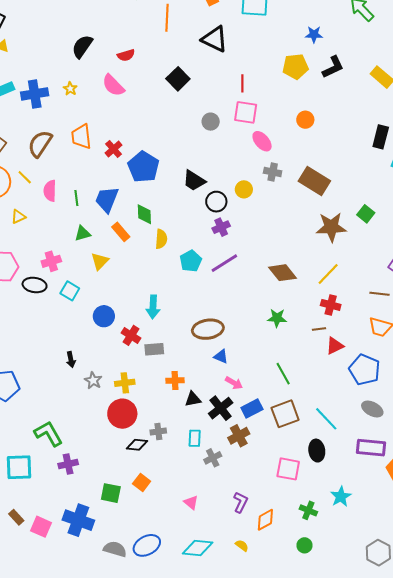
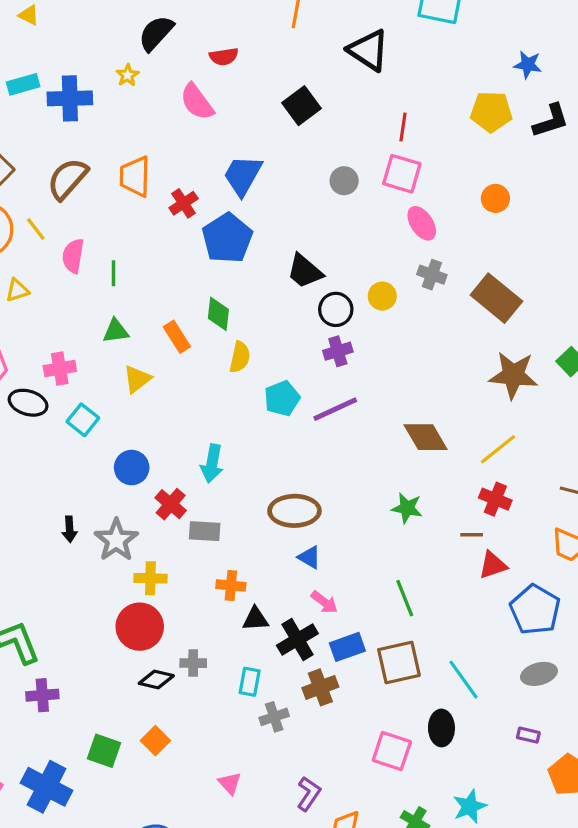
yellow star: (70, 89) -> (128, 75), moved
blue trapezoid: (107, 200) -> (243, 175), moved
gray star: (93, 380) -> (116, 540), moved, size x1.5
gray ellipse: (372, 409) -> (539, 674), turned -50
purple rectangle: (371, 448) -> (528, 735), size x0.5

